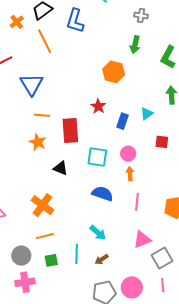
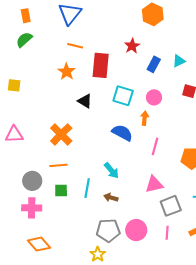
orange arrow: (130, 174) -> (145, 118), moved
brown arrow: (102, 259) -> (111, 198), turned 40

